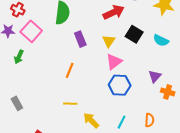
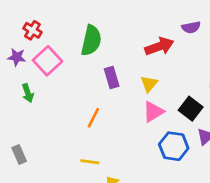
black square: (134, 34) -> (191, 109), moved
green arrow: (19, 57) -> (28, 93), turned -48
blue hexagon: (120, 85) -> (174, 146), moved

